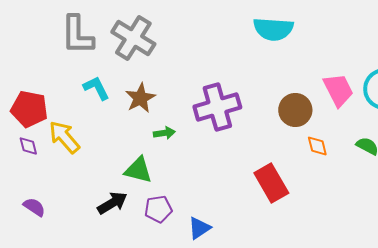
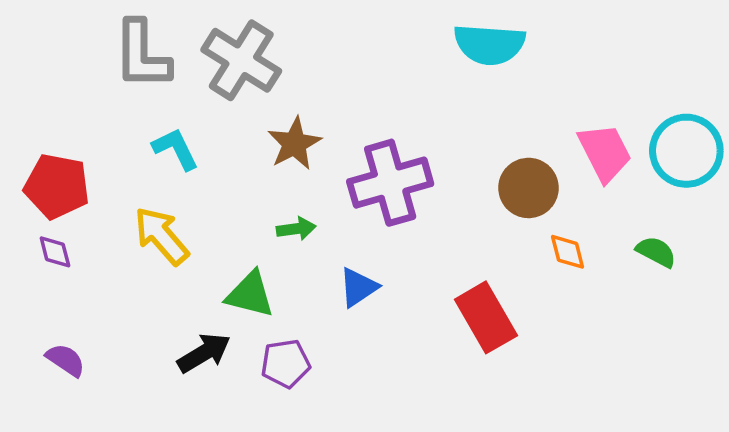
brown star: (140, 98) -> (294, 144), moved
yellow arrow: (64, 137) -> (161, 236), moved
blue triangle: (199, 228) -> (358, 287), moved

